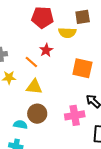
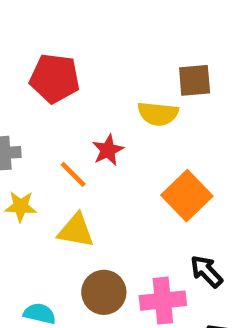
red pentagon: (42, 17) -> (55, 78), moved
orange square: (82, 68) -> (187, 196), turned 30
brown circle: (37, 114) -> (104, 292), moved

